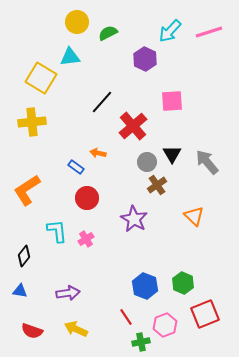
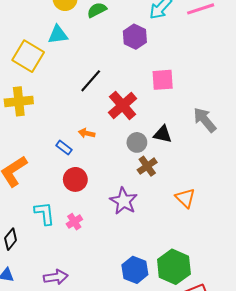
black triangle: (172, 154) -> (163, 134), turned -48
gray arrow: (207, 162) -> (205, 120), moved
green hexagon: (183, 283) -> (174, 267), size x1.5

